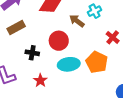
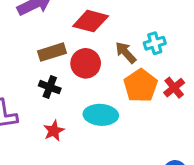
brown rectangle: (16, 27) -> (52, 52), moved
red circle: (59, 41) -> (86, 63), moved
orange pentagon: (97, 62) -> (141, 86), moved

